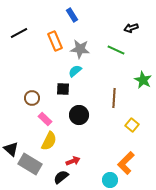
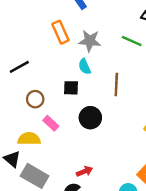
black line: (19, 33) -> (19, 67), moved
cyan semicircle: (75, 71) -> (85, 67), turned -72
brown line: (114, 98) -> (116, 84), moved
yellow semicircle: (49, 141) -> (29, 139), moved, turned -114

